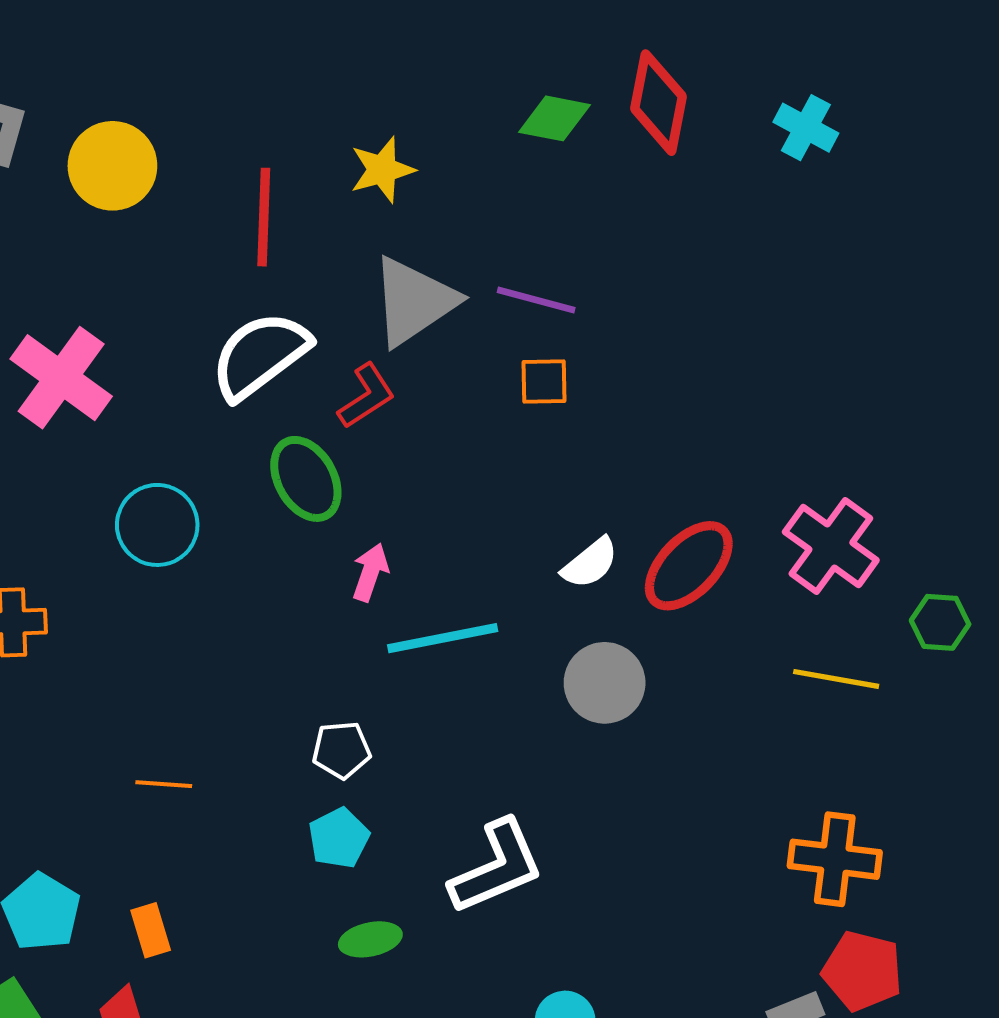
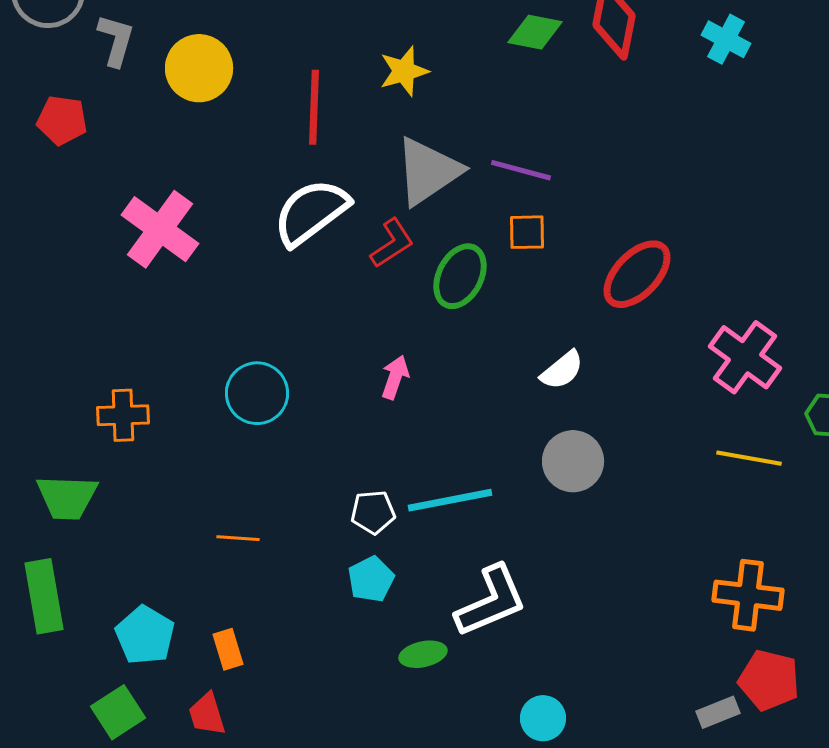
green ellipse: (306, 479) -> (460, 276), moved, turned 56
cyan circle: (157, 525) -> (257, 393), moved
red ellipse: (689, 566) -> (637, 274), moved
cyan line: (443, 638) -> (450, 500), moved
green ellipse: (370, 939) -> (423, 654), moved

